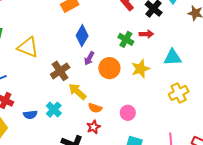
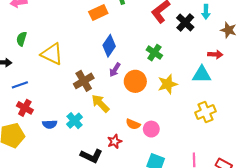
red arrow: (146, 34) -> (215, 54), moved
orange semicircle: (95, 108) -> (133, 124), moved

